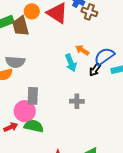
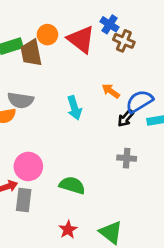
cyan arrow: (71, 63) -> (74, 108), moved
gray rectangle: (33, 96) -> (24, 200), moved
gray cross: (77, 101) -> (127, 158), moved
green semicircle: (34, 126) -> (72, 185), moved

